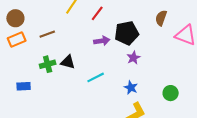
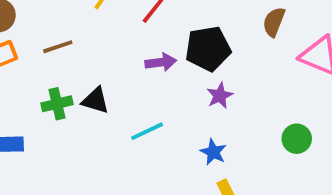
green circle: (171, 93) -> (297, 139), moved

